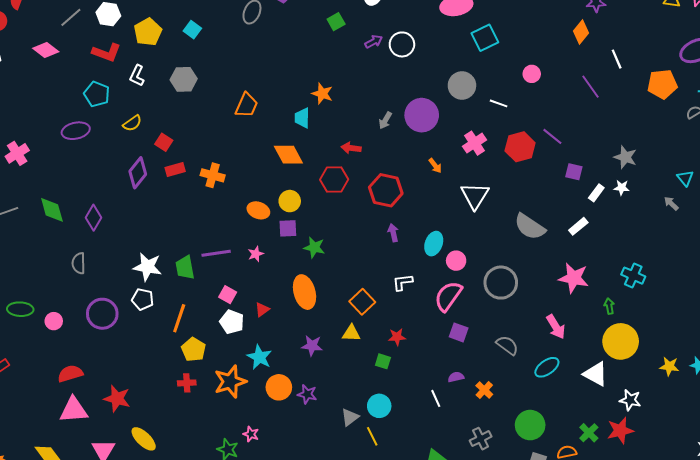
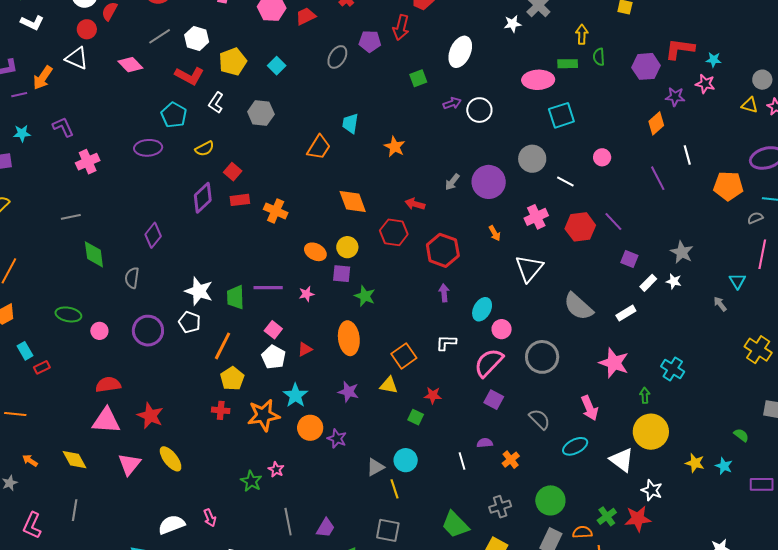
cyan trapezoid: (302, 118) -> (350, 123), moved
green diamond: (52, 210) -> (94, 254), moved

